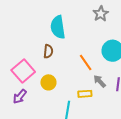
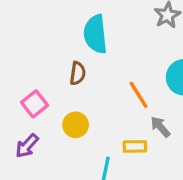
pink square: (23, 71) -> (35, 104), size x0.7

